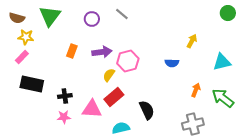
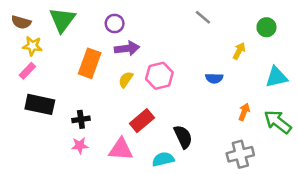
green circle: (228, 13) -> (266, 27), moved
gray line: (122, 14) -> (203, 17), moved
orange rectangle: (72, 51) -> (90, 63), size x1.6
purple arrow: (102, 52) -> (127, 48), moved
yellow semicircle: (109, 75) -> (126, 80), moved
pink triangle: (92, 109) -> (121, 149), moved
cyan semicircle: (121, 128) -> (163, 159), moved

